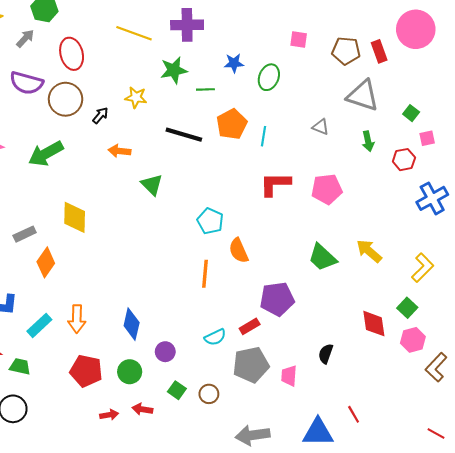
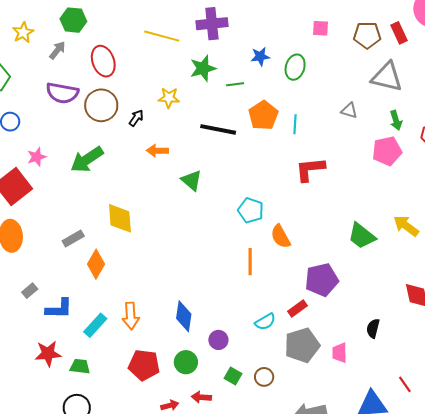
pink pentagon: (327, 189) -> (387, 151), moved

